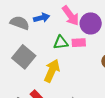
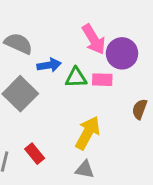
blue arrow: (42, 18) -> (49, 65), moved
yellow arrow: (52, 71) -> (88, 133), moved

